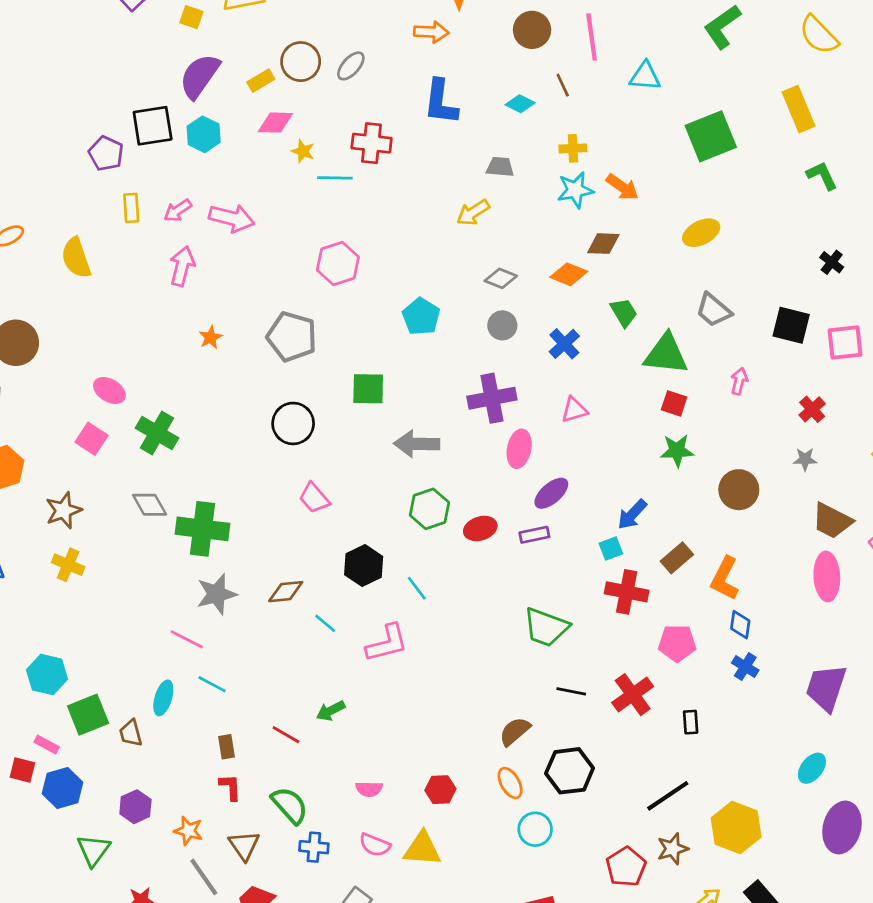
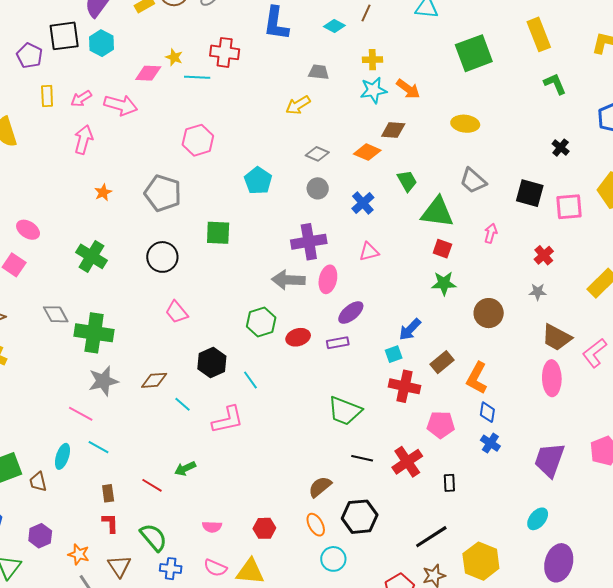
brown line: (563, 85) -> (366, 13), turned 48
pink diamond: (275, 123) -> (148, 73), moved
yellow ellipse: (701, 233) -> (465, 124), turned 32
green cross: (157, 433) -> (92, 256), moved
gray arrow: (417, 444) -> (288, 280), moved

